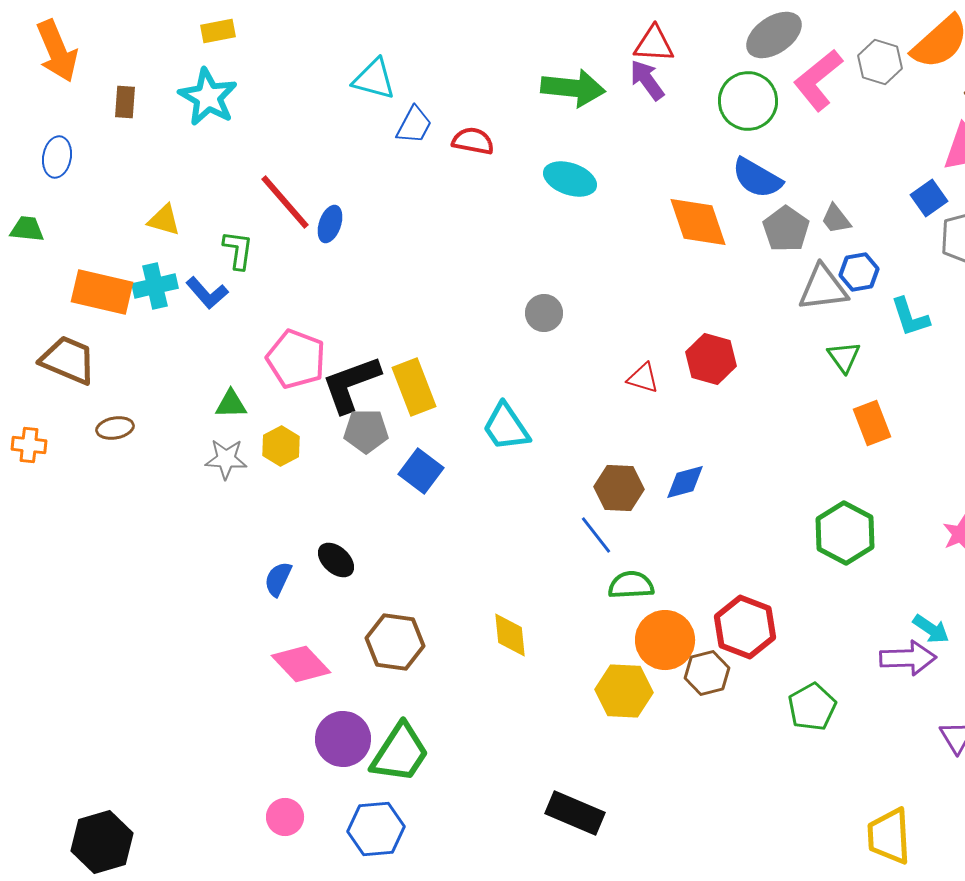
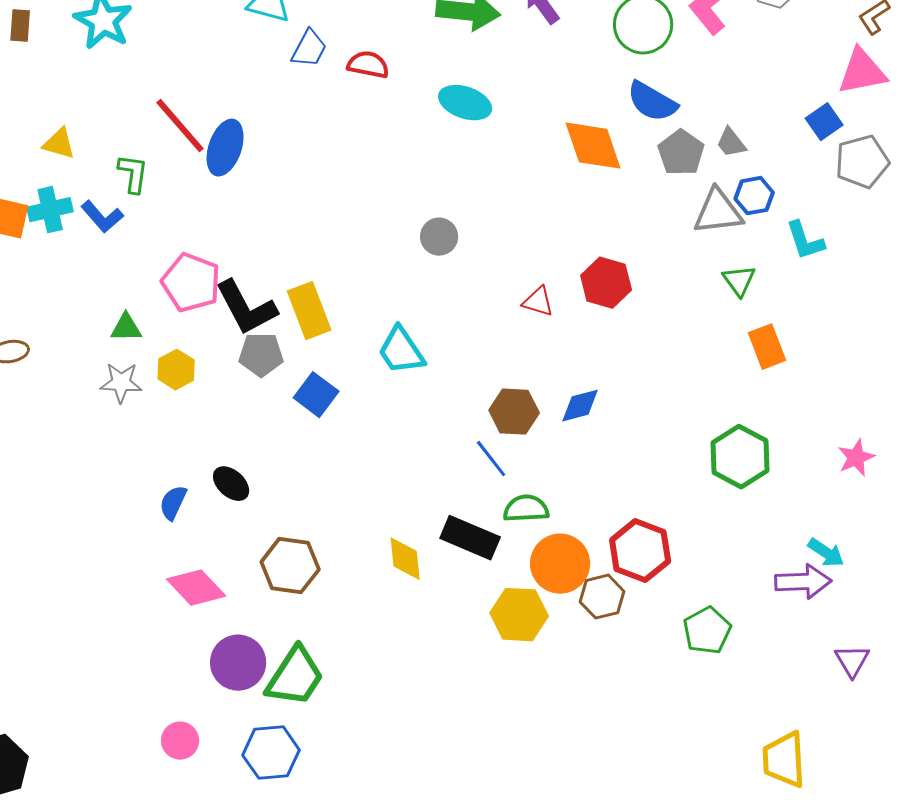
blue ellipse: (330, 224) -> (225, 148), size x1.5
black L-shape: (351, 384) -> (246, 308), turned -98
black rectangle: (575, 813) -> (470, 538), moved

